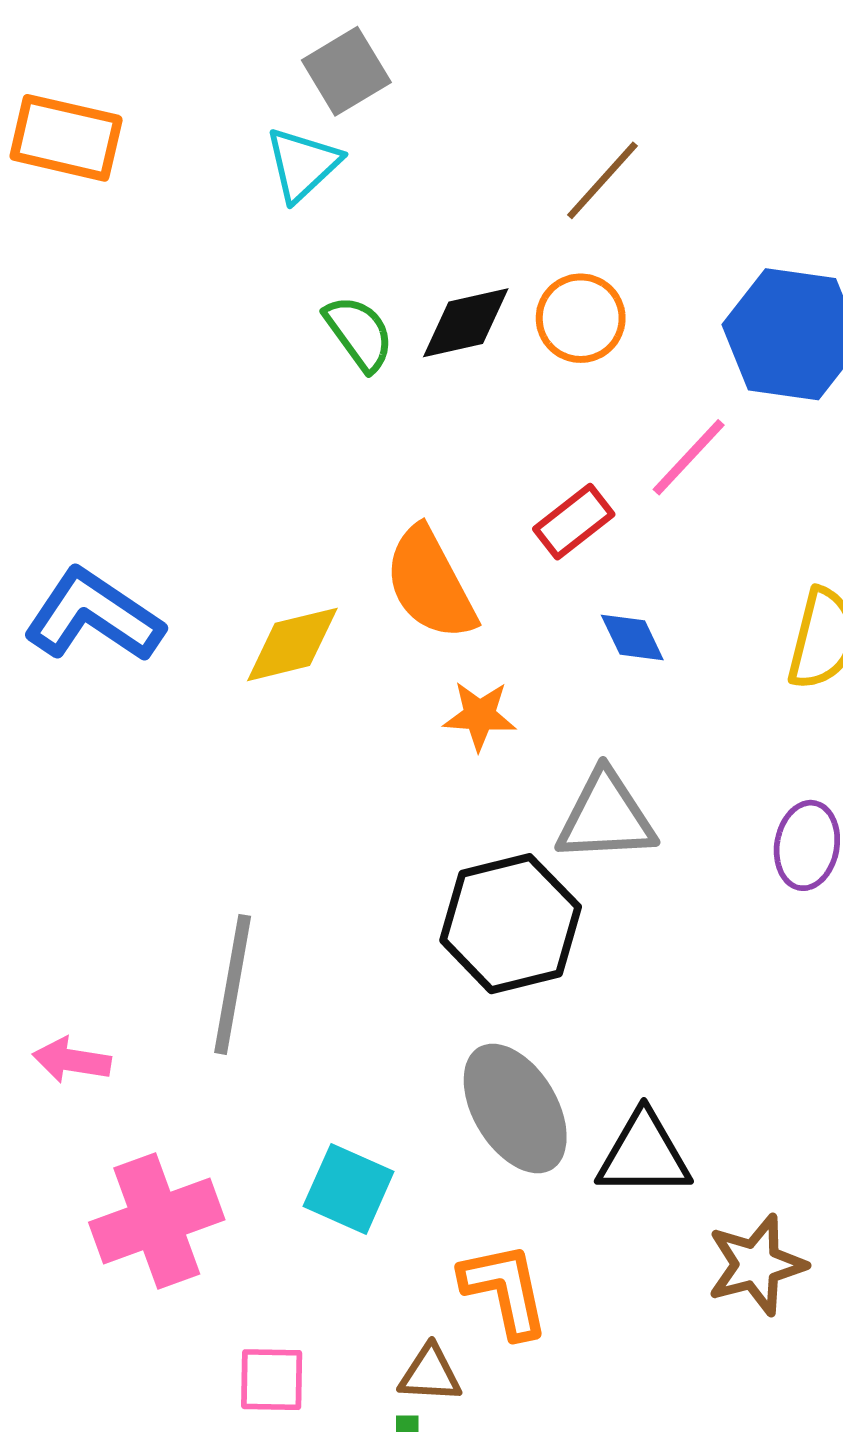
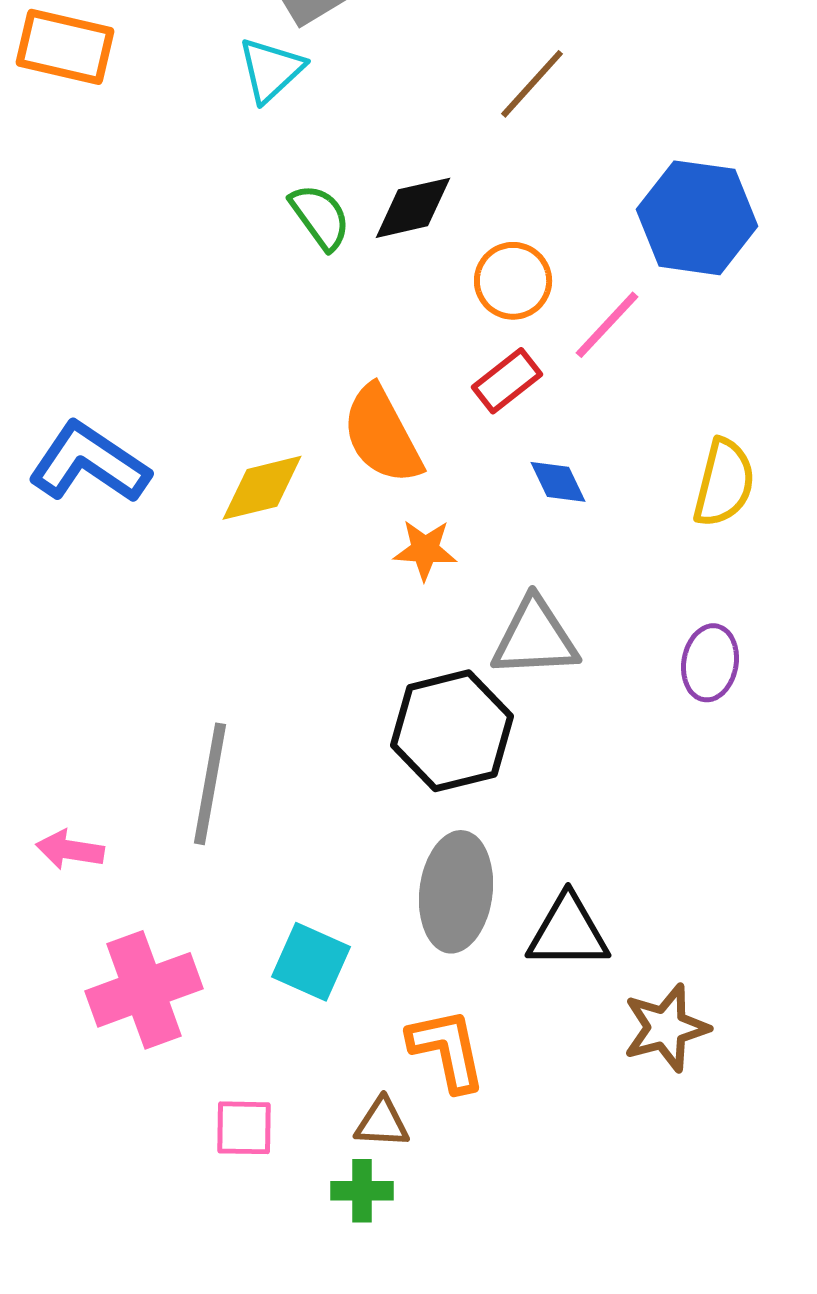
orange circle: (581, 318) -> (513, 281), moved
gray ellipse: (515, 1108) -> (456, 892), turned 38

